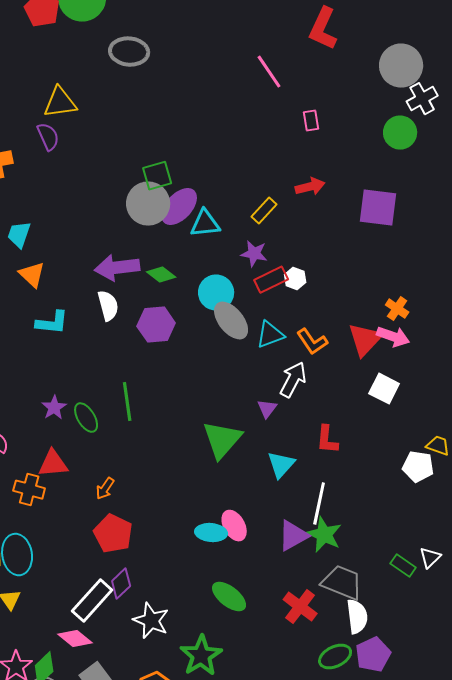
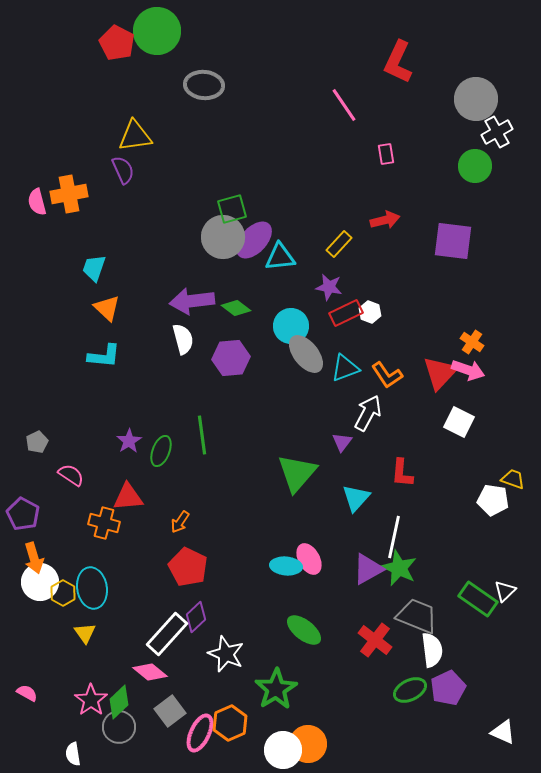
cyan L-shape: (52, 323) -> (104, 356), moved
green ellipse: (86, 418) -> (161, 451), turned 52
green rectangle: (403, 566) -> (478, 599), size x1.5

